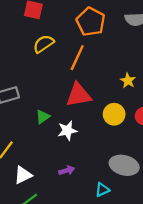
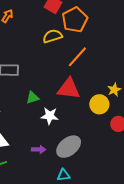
orange pentagon: (91, 22) -> (75, 20), moved
yellow circle: (114, 114) -> (99, 104), moved
gray ellipse: (124, 165) -> (69, 147), moved, turned -70

